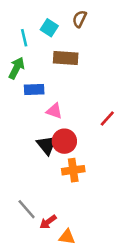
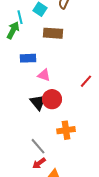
green arrow: (16, 68) -> (13, 30), moved
orange cross: (73, 170) -> (66, 130), moved
gray line: (27, 209) -> (38, 146), moved

